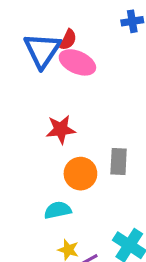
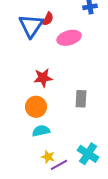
pink ellipse: (77, 62) -> (69, 38), moved, turned -40
orange circle: (80, 174) -> (36, 107), moved

